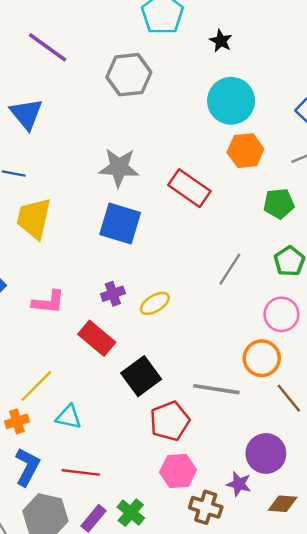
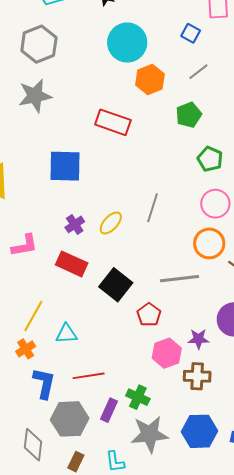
gray star: (119, 168) -> (35, 96), moved
gray line: (230, 269) -> (152, 208), moved
red pentagon: (170, 421) -> (149, 315), size x0.7
purple star: (239, 484) -> (198, 339), moved

